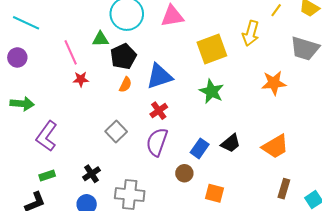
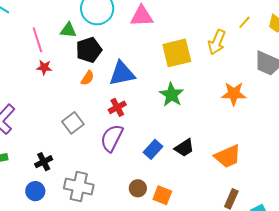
brown circle: (184, 173) -> (138, 188), moved

